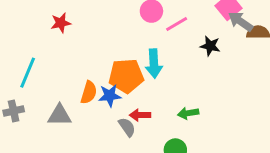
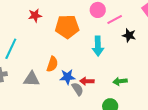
black star: (210, 46) -> (129, 35), moved
orange pentagon: (126, 76) -> (67, 27), moved
blue star: (110, 96) -> (67, 77), moved

